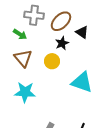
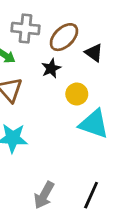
black star: (62, 43) -> (51, 68), moved
yellow circle: (52, 61) -> (77, 94), moved

